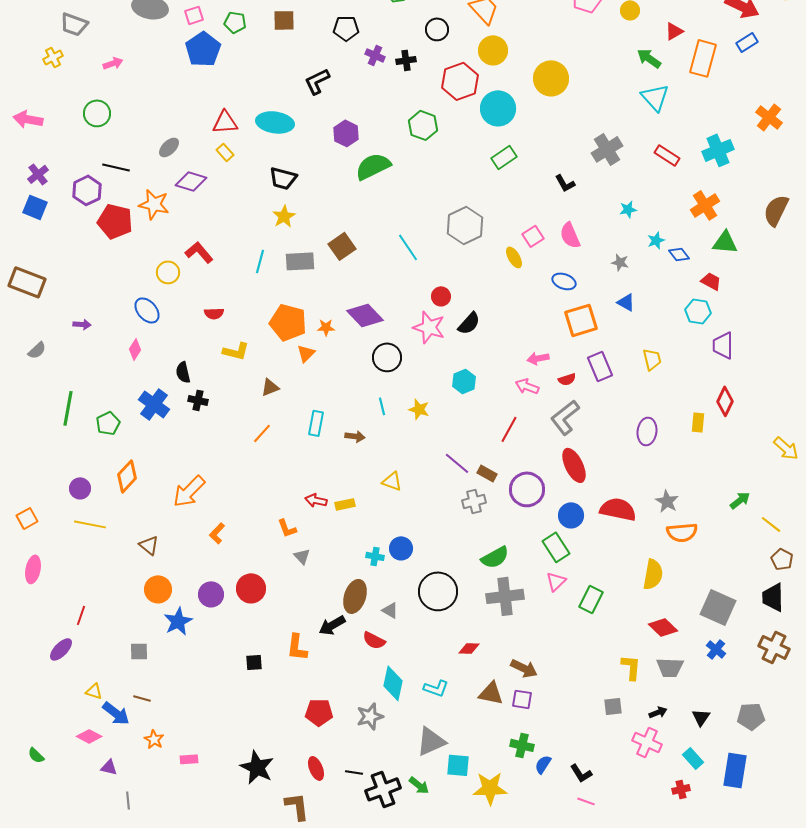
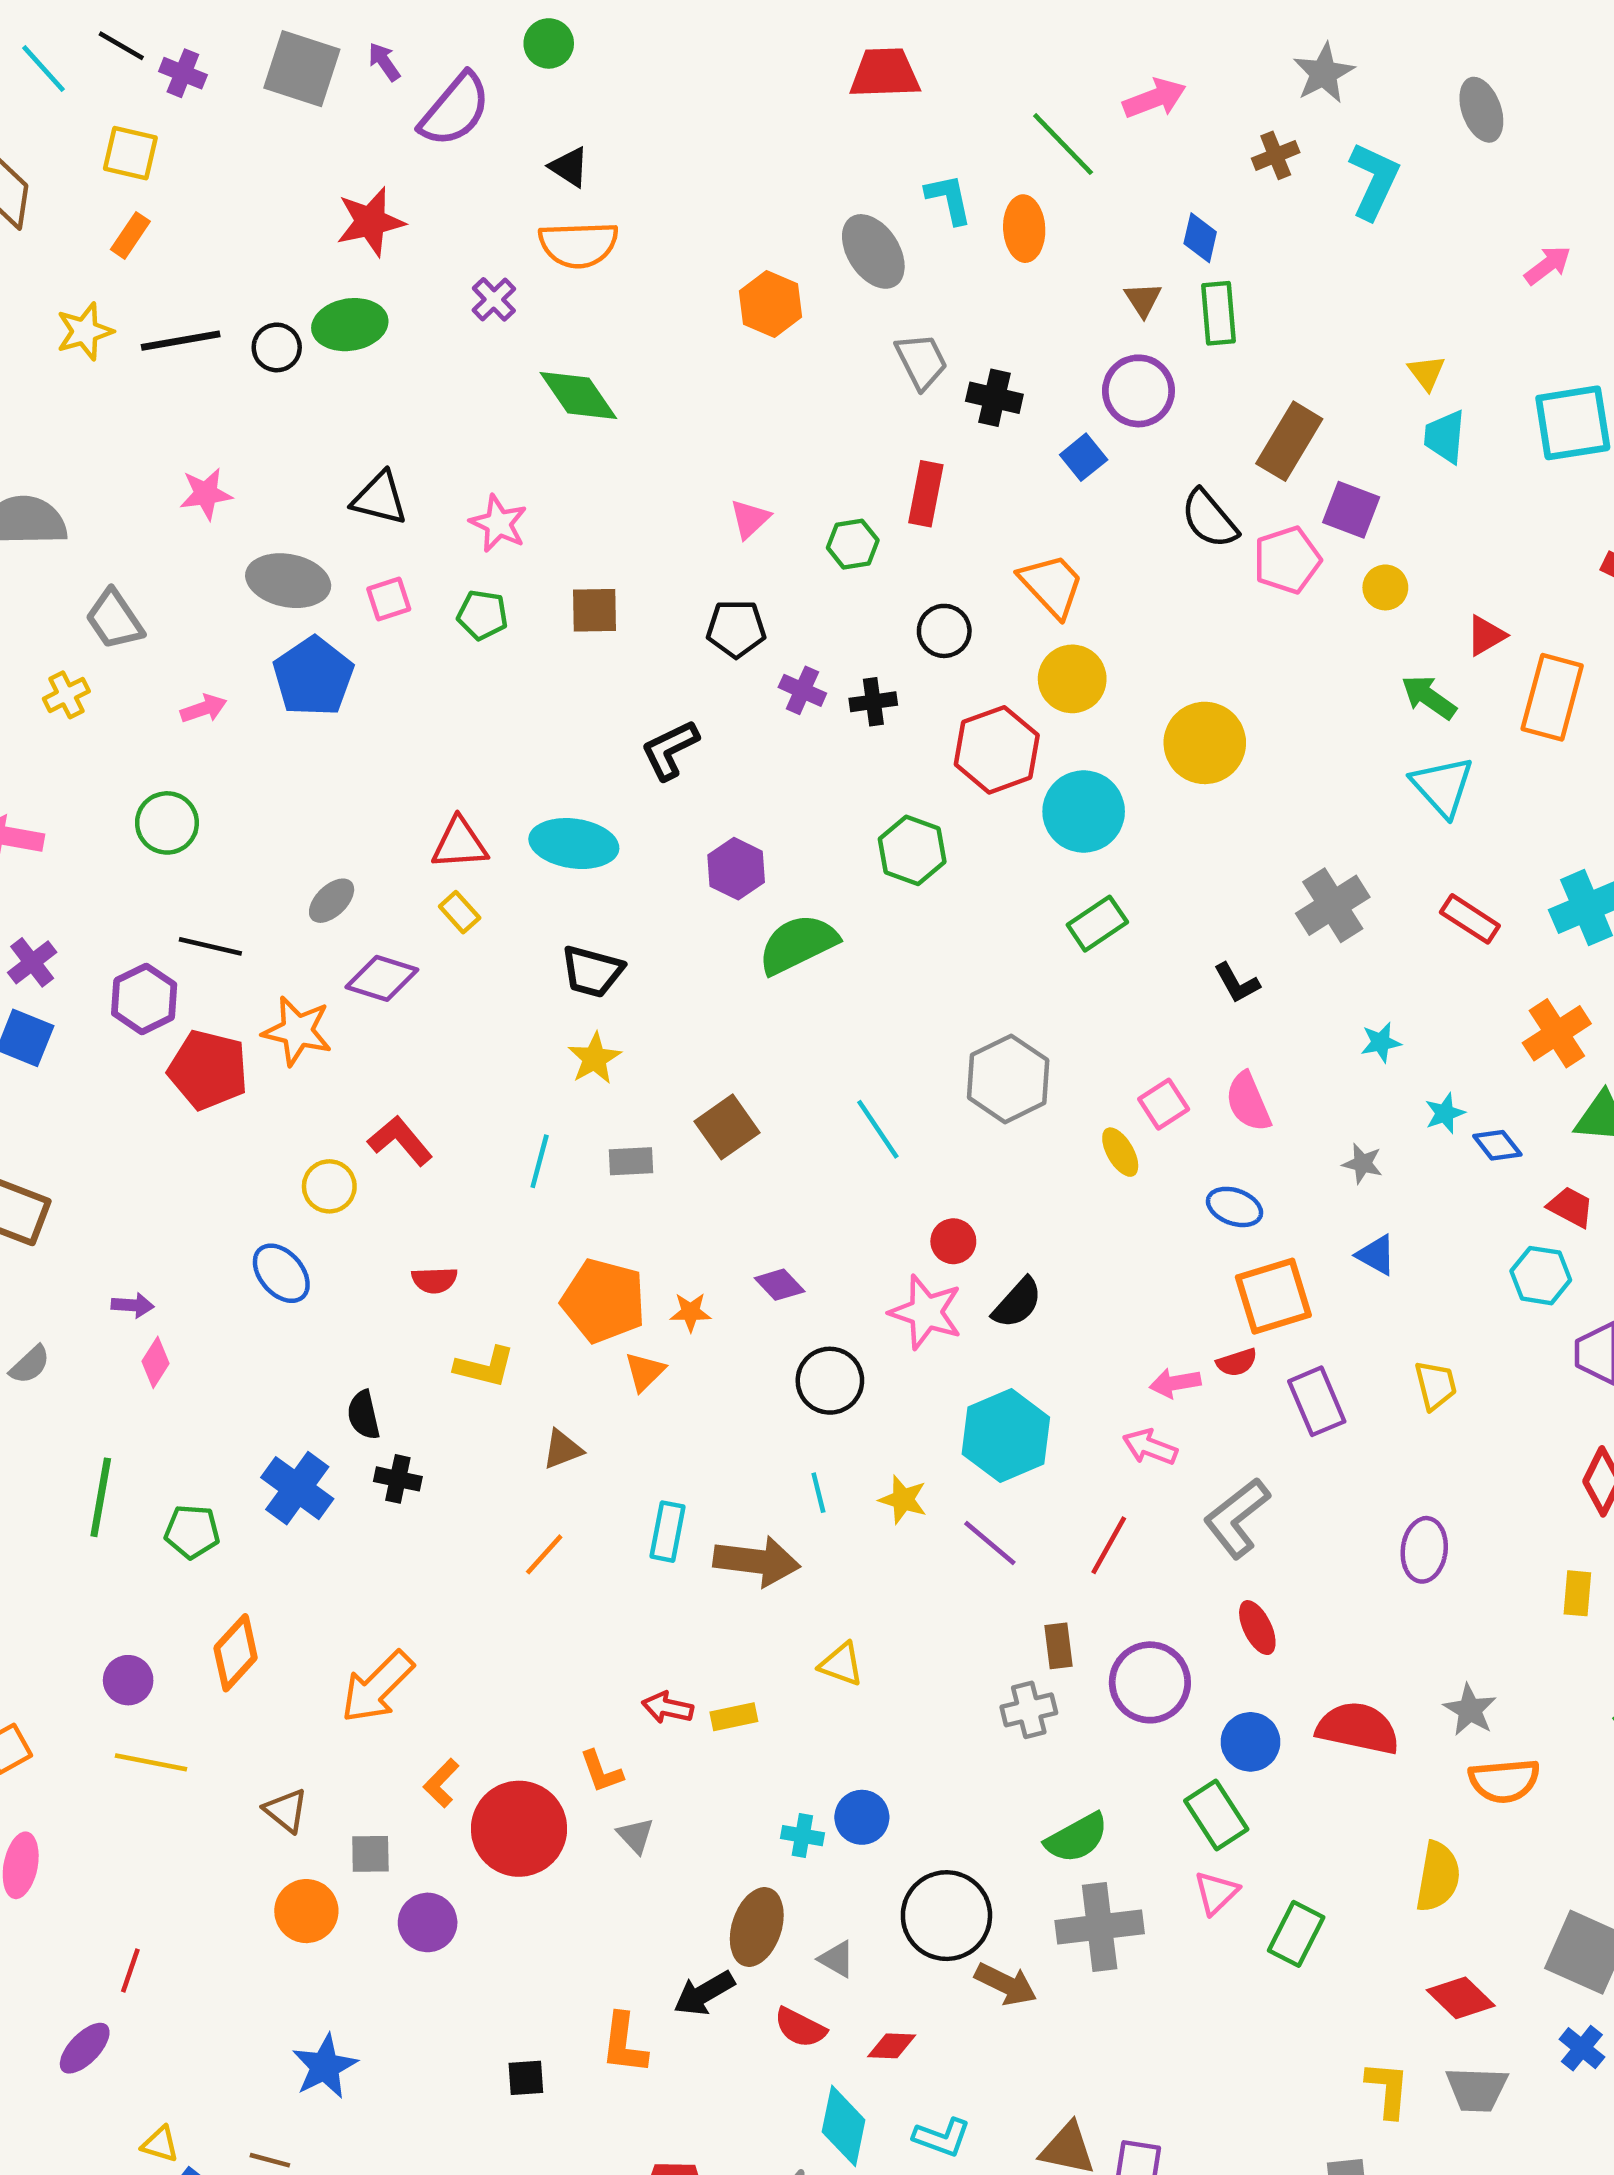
gray trapezoid: (74, 24) -> (114, 619), turned 36
blue pentagon: (203, 49) -> (313, 677), moved
gray rectangle: (300, 261) -> (631, 1161), size x0.7
purple diamond: (365, 315) -> (780, 1285), size x0.6
pink diamond: (135, 349) -> (156, 1362), moved
red semicircle: (567, 379) -> (1237, 1362), moved
cyan hexagon: (464, 381) -> (1006, 1436), size x1.6
yellow rectangle: (698, 422) -> (1577, 1593), moved
green pentagon: (108, 423) -> (192, 1532), turned 30
brown arrow: (355, 436) -> (757, 1561), size x1.8
purple line: (457, 463) -> (990, 1543), moved
red ellipse: (574, 465) -> (1257, 1628), size x0.7
brown rectangle: (487, 473) -> (1058, 1646), turned 54
red circle: (251, 588) -> (519, 1829), moved, size x1.4
blue star: (178, 621) -> (325, 2066), moved
red diamond: (469, 648) -> (892, 2046), moved
gray square: (139, 651) -> (370, 1854), moved
brown arrow: (524, 668) -> (1006, 1984), moved

